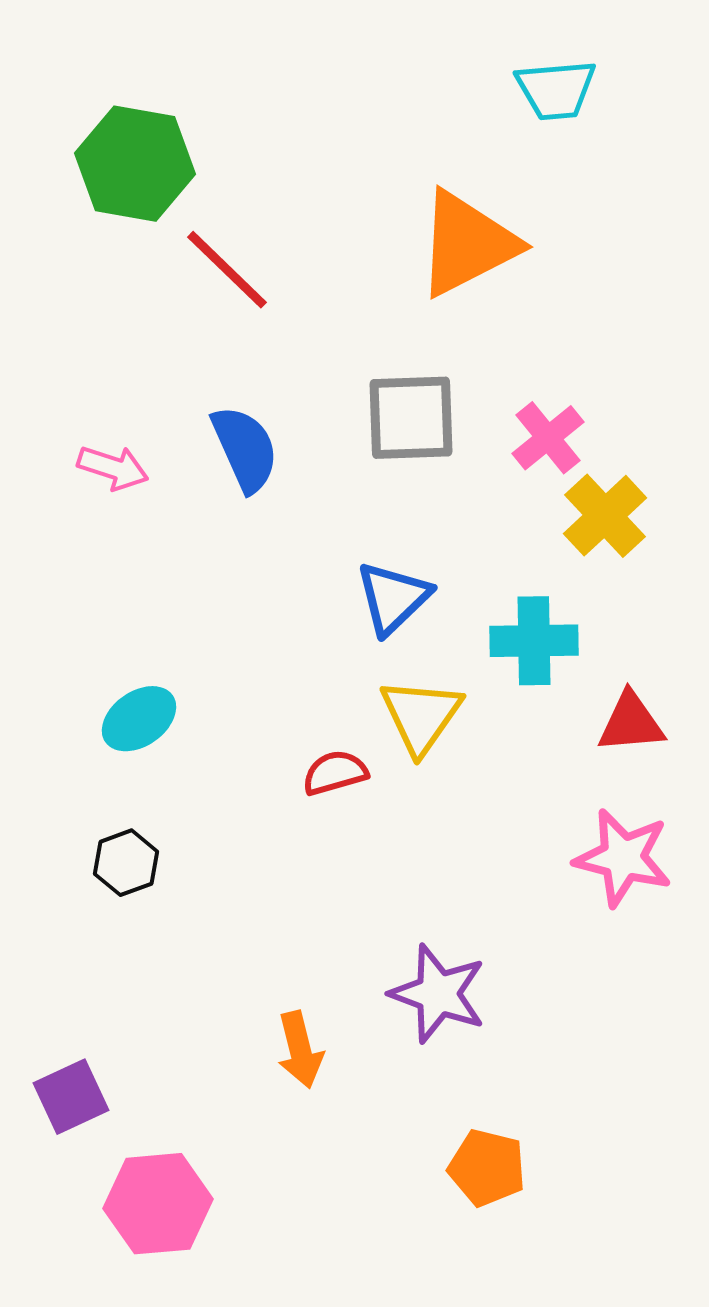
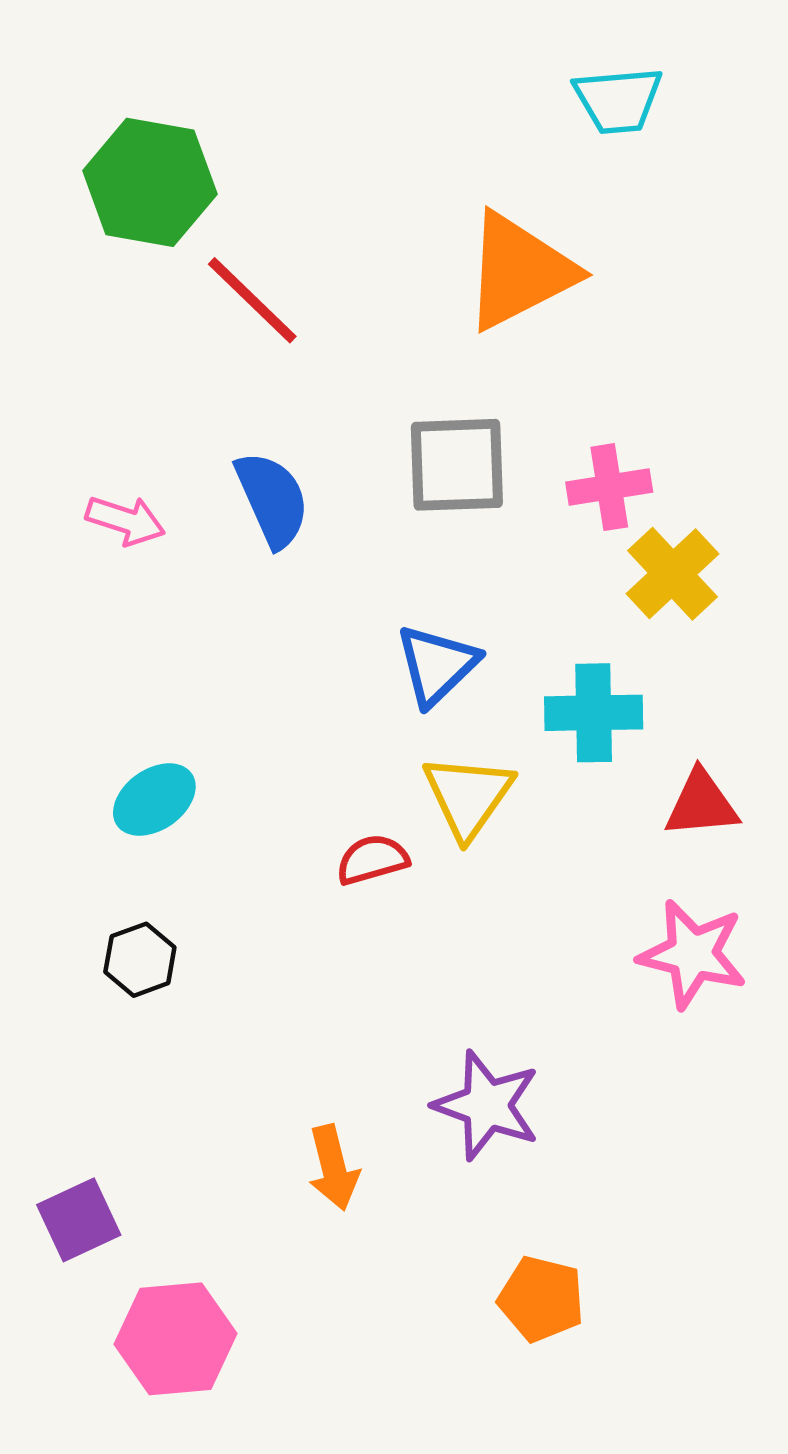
pink cross: (548, 438) -> (609, 487), turned 30

